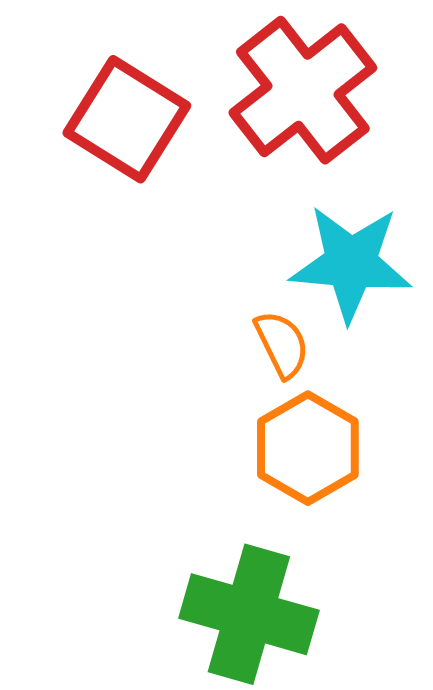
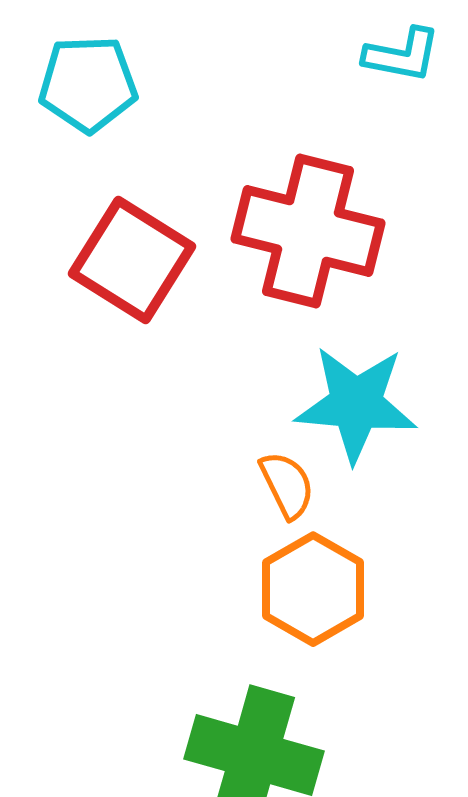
red cross: (303, 90) -> (308, 231), turned -38

